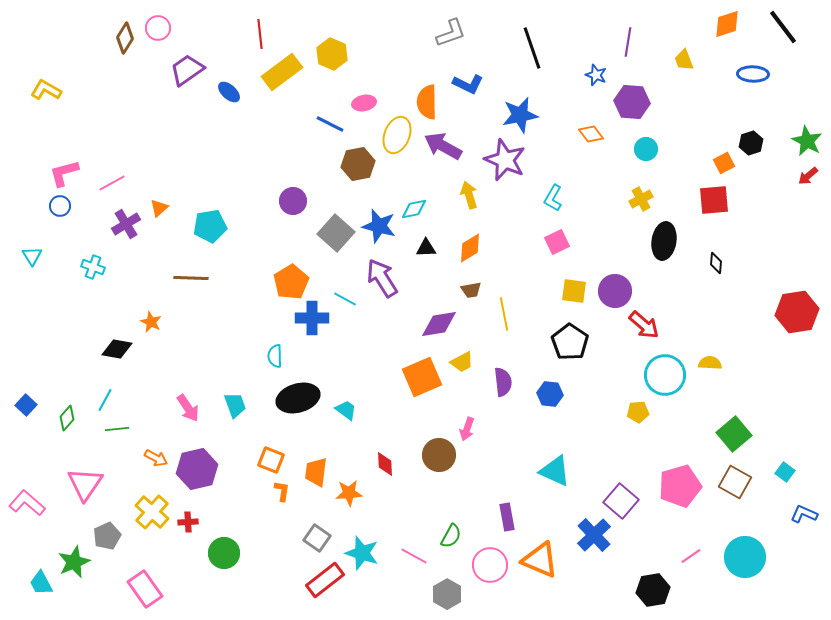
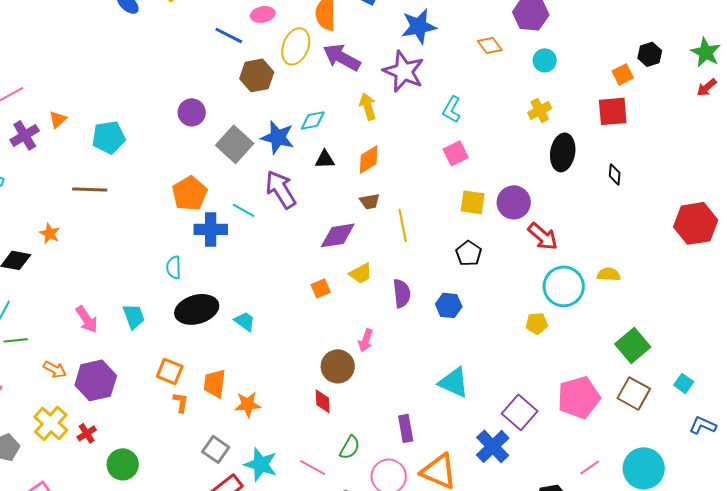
black pentagon: (570, 342) -> (469, 253), size x0.7
orange square: (422, 377) -> (321, 288), size x0.5
red diamond: (385, 464) -> (323, 401), moved
red cross: (188, 522) -> (87, 433), turned -30

